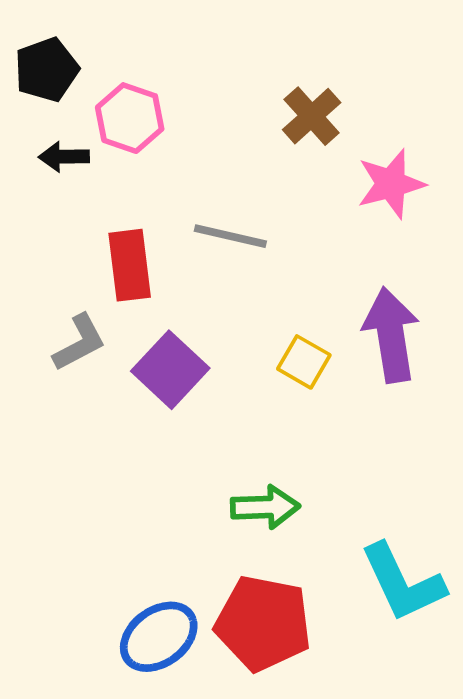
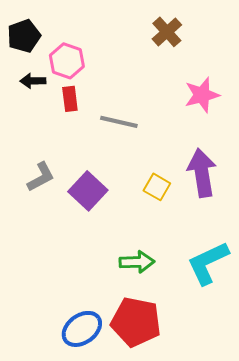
brown cross: (312, 116) -> (167, 32), moved
red rectangle: (130, 265) -> (70, 99), moved, size x0.7
cyan L-shape: (403, 583) -> (208, 263), moved, turned 90

